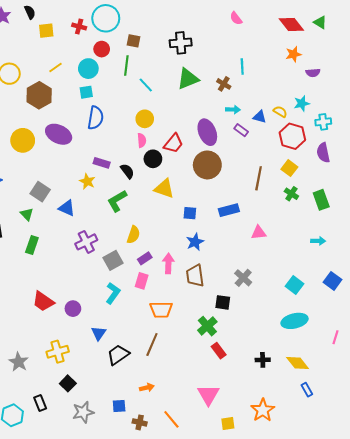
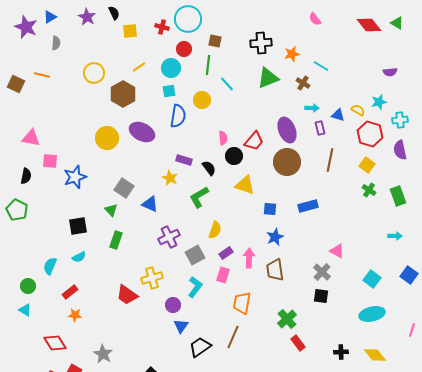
orange star: (293, 54) -> (292, 54), moved
cyan line: (242, 67) -> (321, 66), turned -56
yellow circle: (145, 119) -> (202, 100), moved
purple rectangle: (241, 130) -> (320, 128), turned 40
brown line: (259, 178) -> (330, 160), moved
pink triangle: (259, 233) -> (337, 251), moved, turned 35
black square: (223, 302) -> (321, 296), moved
purple circle: (73, 309) -> (173, 305), moved
orange trapezoid: (161, 310) -> (242, 303), turned 100
yellow cross: (58, 352) -> (152, 278), moved

